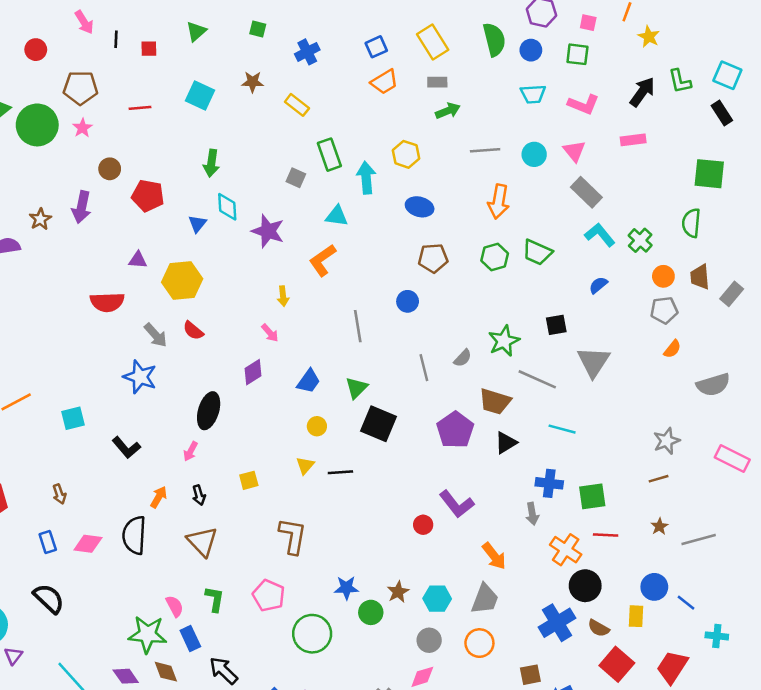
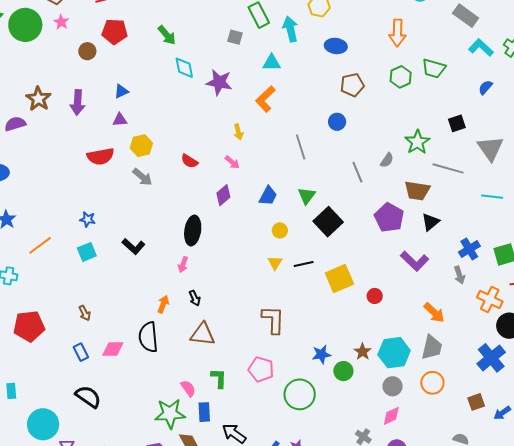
green arrow: (211, 163) -> (167, 35), turned -40
red pentagon: (148, 196) -> (115, 32), moved
purple arrow: (81, 207) -> (78, 102), moved
brown star: (40, 219) -> (38, 99), size x1.4
blue triangle: (197, 224) -> (121, 91), moved, turned 35
yellow hexagon: (182, 281) -> (141, 146), moved, size x0.7
red semicircle: (193, 331) -> (189, 161), moved
blue star: (140, 377) -> (88, 219), moved, size x0.6
black square: (378, 424) -> (328, 222), turned 32
cyan line: (562, 429) -> (492, 197), moved
black L-shape: (126, 447) -> (133, 246), moved
yellow square: (249, 480) -> (339, 278), moved, size x1.8
blue cross: (549, 483) -> (469, 249), turned -30
purple L-shape: (457, 504) -> (415, 261), moved
brown triangle: (202, 542) -> (203, 334), turned -32
cyan hexagon: (437, 599) -> (394, 353), size x1.4
blue rectangle: (190, 639) -> (204, 412), turned 30

